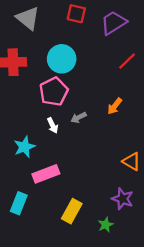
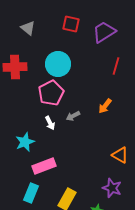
gray triangle: (28, 18) -> (28, 28), size x0.7
red line: (127, 61) -> (116, 66), turned -30
cyan rectangle: (19, 203) -> (31, 193), moved

